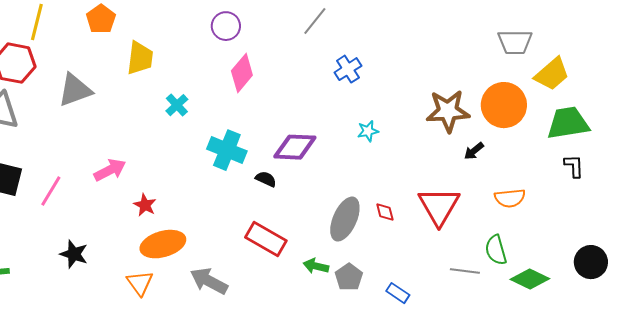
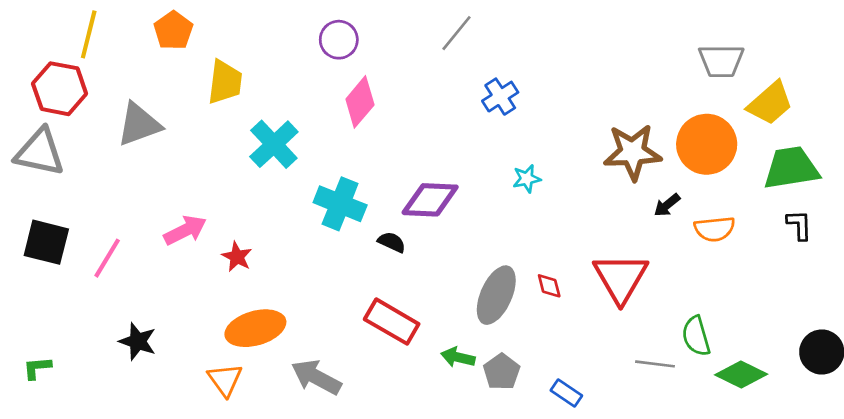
cyan cross: (177, 105) -> (274, 144), size x1.6
orange semicircle: (510, 198) -> (715, 229), moved
red star: (145, 205) -> (237, 257), moved

